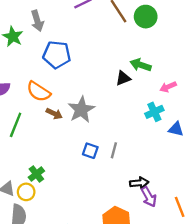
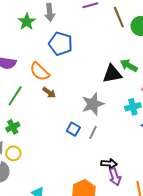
black triangle: (123, 78) -> (112, 74), size x1.5
gray star: (81, 110) -> (93, 104), moved
green cross: (36, 174) -> (13, 127), moved

